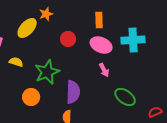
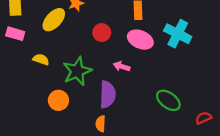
cyan cross: (133, 40) -> (178, 34), turned 30
pink arrow: (104, 70) -> (122, 66), moved, turned 136

